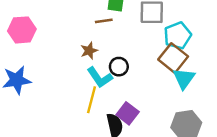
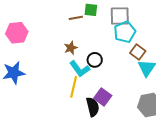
brown line: (104, 21) -> (76, 18), moved
cyan pentagon: (178, 36) -> (125, 32), moved
brown square: (173, 58) -> (138, 52), size x0.7

